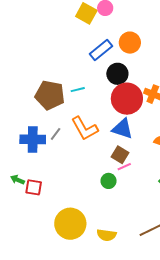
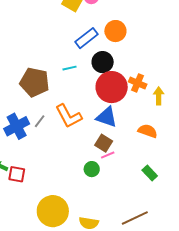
cyan line: (78, 90) -> (70, 68), moved
blue cross: (33, 139) -> (17, 126), turned -30

